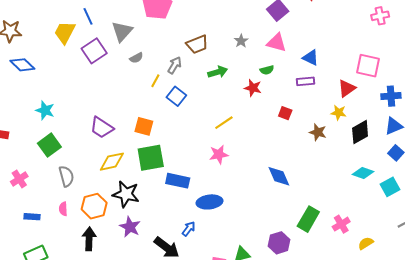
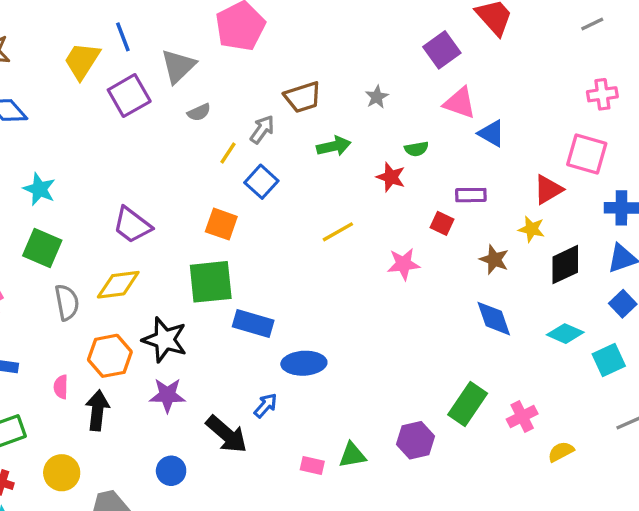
pink cross: (380, 16) -> (602, 94), moved
pink triangle: (277, 43) -> (460, 103), moved
purple rectangle: (306, 81) -> (471, 195), moved
orange square: (144, 126) -> (221, 224), moved
green square: (49, 145) -> (42, 248), turned -35
pink star: (219, 154) -> (404, 264), moved
yellow diamond: (112, 162) -> (118, 285), moved
blue diamond: (279, 176) -> (494, 319), moved
pink semicircle: (63, 209) -> (61, 387), moved
purple star: (130, 227) -> (167, 395), turned -30

